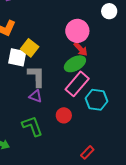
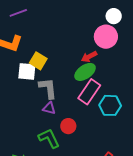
pink circle: (77, 31) -> (106, 37), moved
red arrow: (81, 49) -> (89, 57), turned 112
red circle: (64, 115) -> (68, 126), moved

